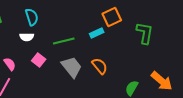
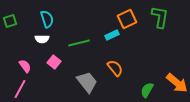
green L-shape: (145, 33) -> (160, 17), moved
gray trapezoid: (72, 67) -> (87, 82), moved

